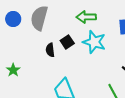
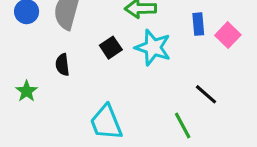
black semicircle: (50, 50) -> (62, 65), moved

